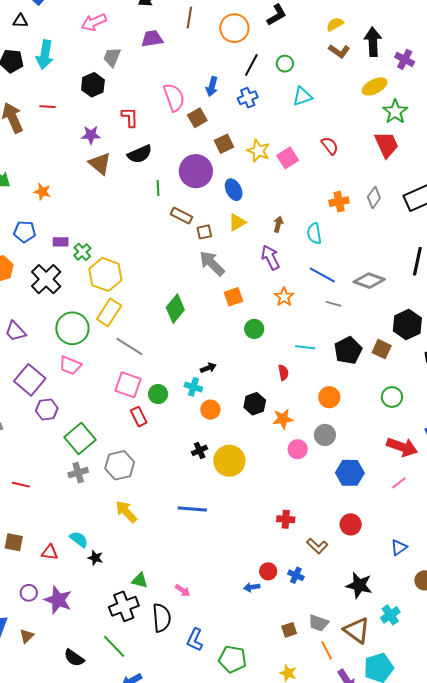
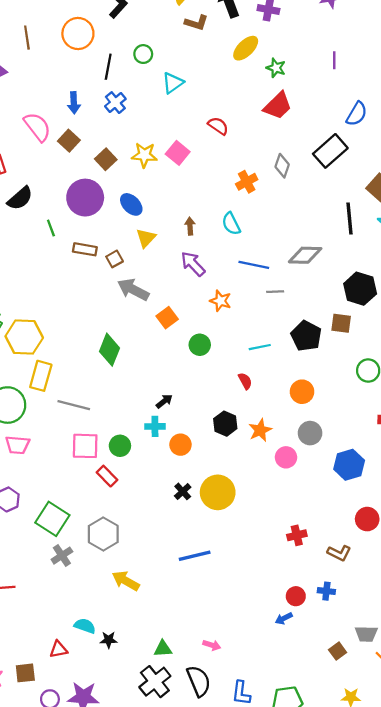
green star: (395, 112) -> (276, 68), size x0.7
red trapezoid: (386, 145) -> (278, 106), turned 88
brown square: (14, 542) -> (25, 673), moved

